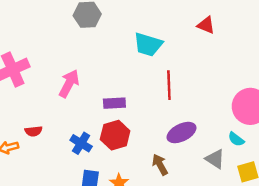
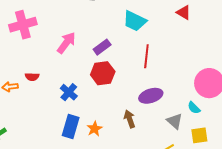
purple rectangle: (114, 103) -> (102, 47), moved, turned -42
red hexagon: (115, 135) -> (103, 73), moved

